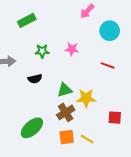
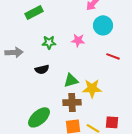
cyan circle: (110, 31) -> (103, 25), moved
brown cross: (66, 112) -> (72, 102), turned 30
red square: (115, 118) -> (112, 122), moved

